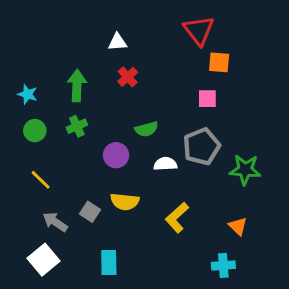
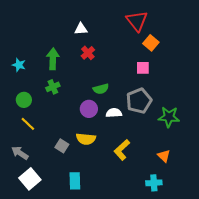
orange square: (219, 62) -> (151, 43), turned 35
green circle: (35, 131) -> (24, 100), moved
purple circle: (116, 155) -> (89, 109), moved
gray arrow: (55, 222) -> (20, 153), moved

